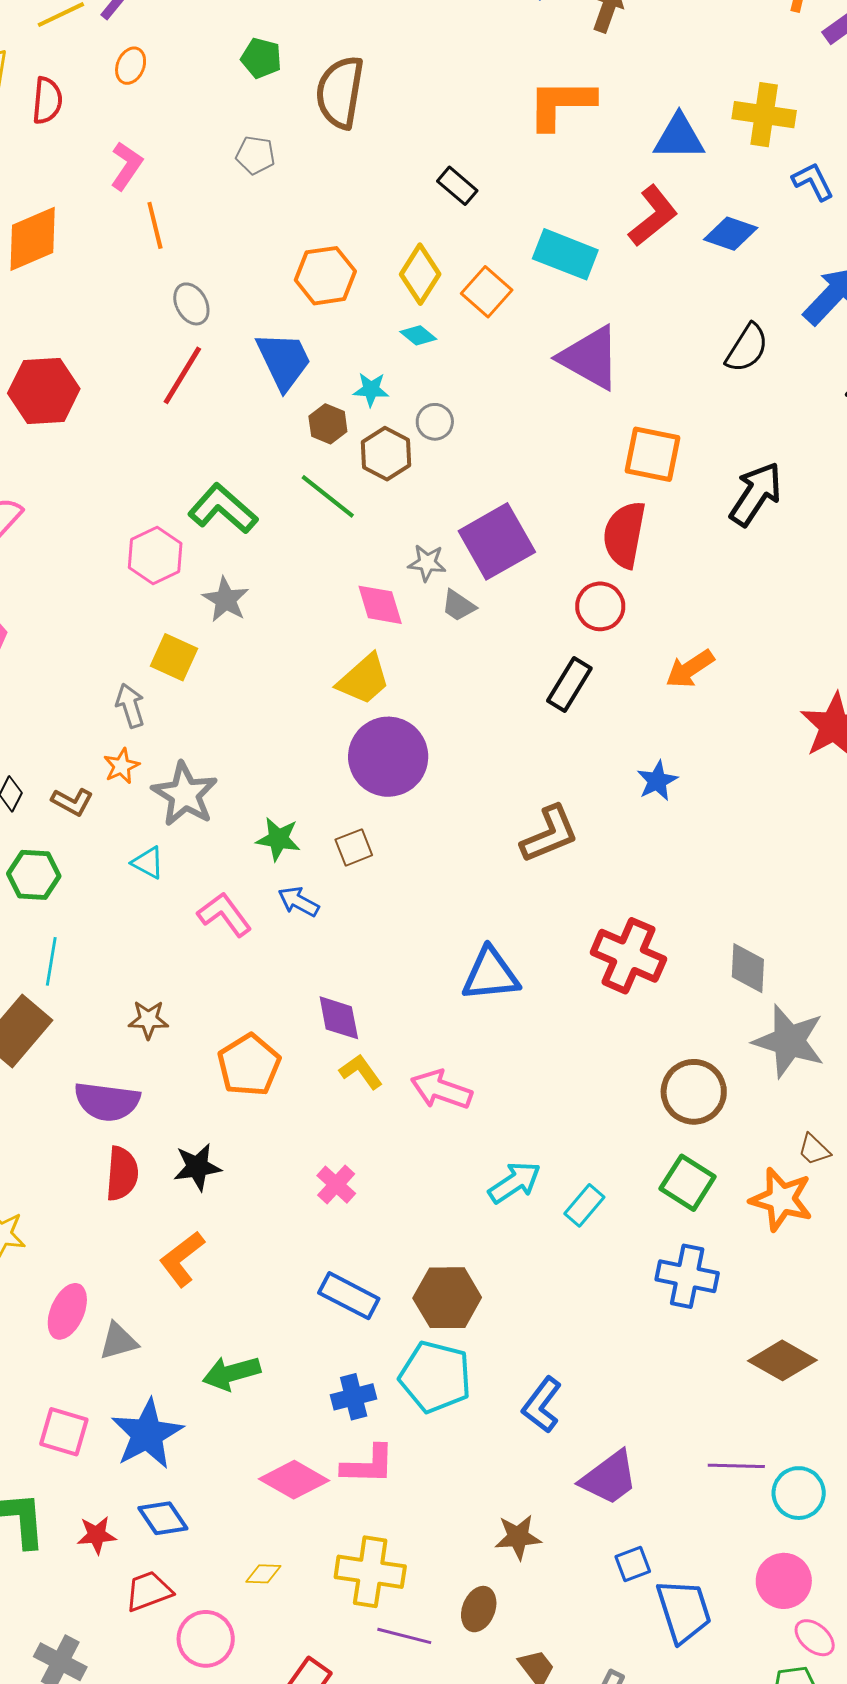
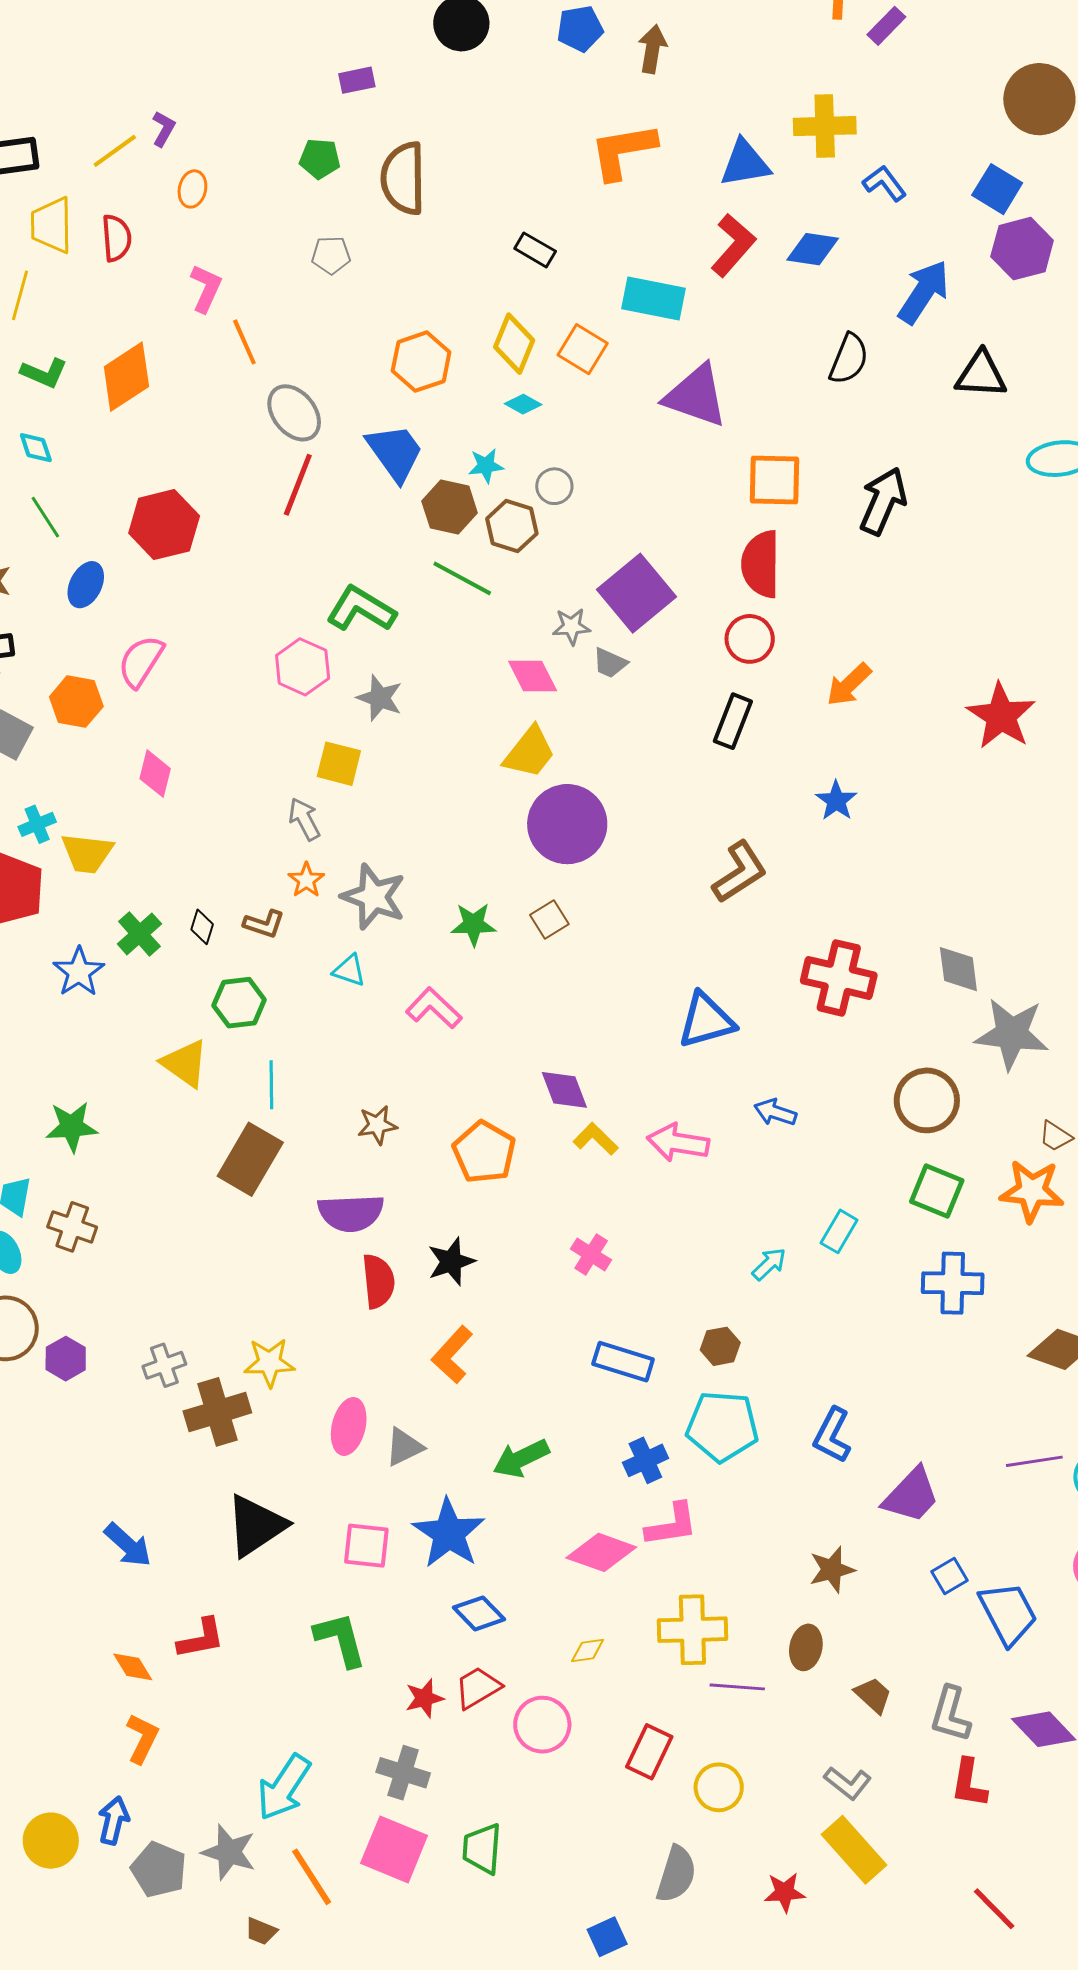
gray ellipse: (191, 304) -> (294, 413), size x1.4
brown hexagon: (328, 424) -> (450, 507), size x1.4
blue arrow: (298, 902) -> (775, 1112), moved
cyan arrow: (515, 1182) -> (769, 1264), moved, size x0.7
brown hexagon: (447, 1298) -> (720, 1346), size x0.6
red star: (97, 1535) -> (424, 1698), moved

